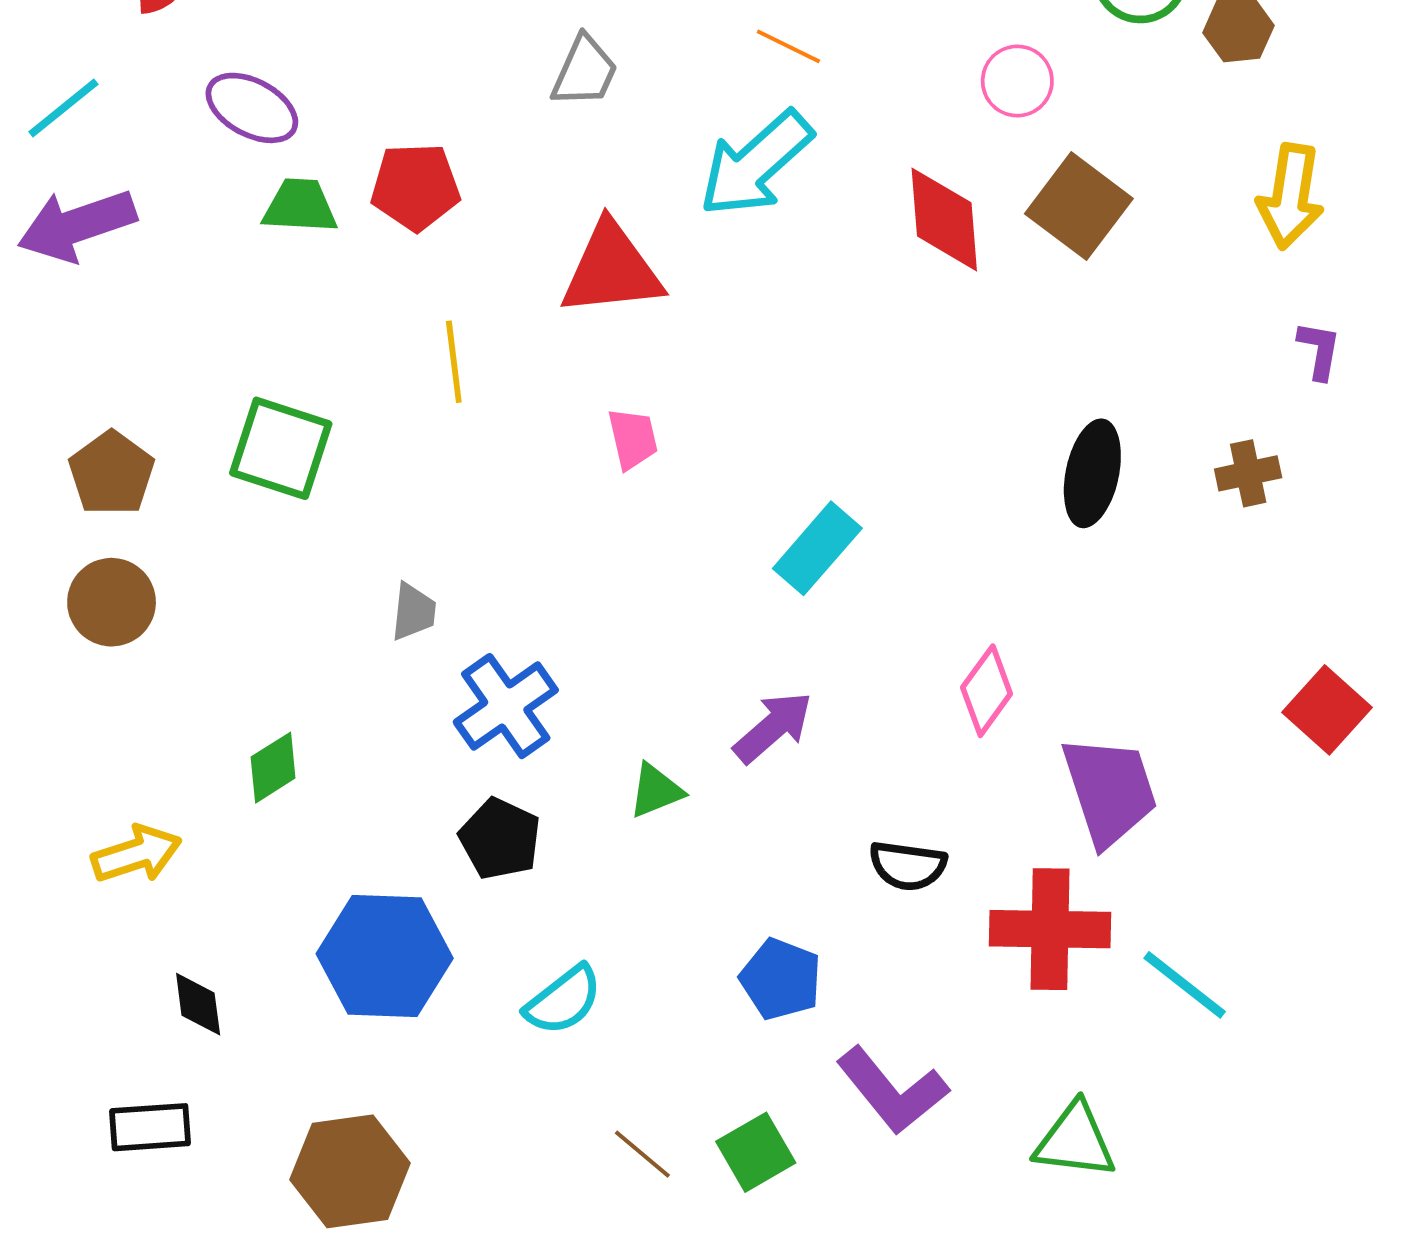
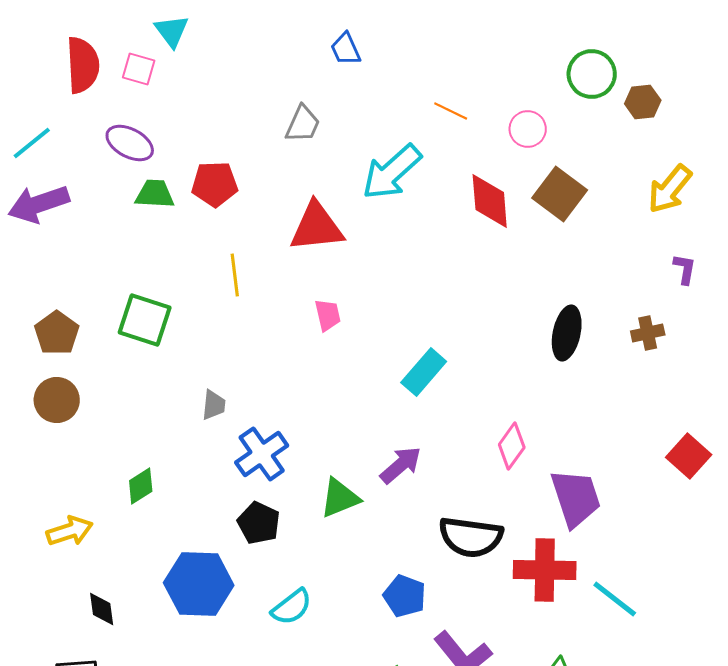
orange line: (788, 46) -> (451, 111), moved
yellow arrow: (1290, 196) -> (670, 189), turned 30
green triangle: (656, 791) -> (340, 498), size x1.4
black semicircle: (908, 866) -> (471, 537), size x1.6

